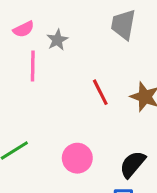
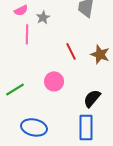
pink circle: (77, 158) -> (54, 81), moved

